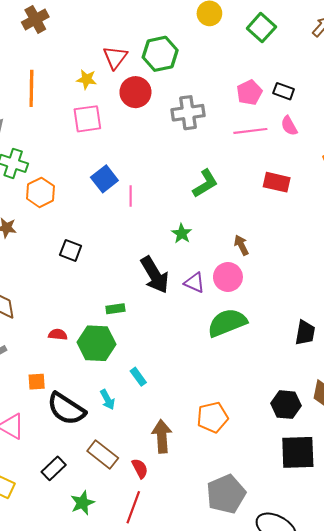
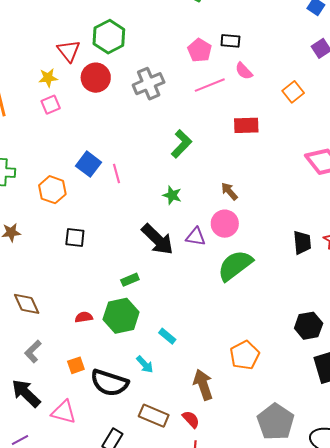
pink square: (87, 119) -> (51, 105), moved, size x0.7
orange hexagon: (40, 192) -> (52, 190), moved
black trapezoid: (305, 333) -> (302, 243), moved

